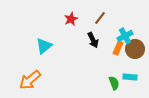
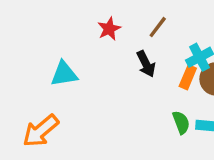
cyan triangle: (44, 46) -> (64, 74), turned 30
green semicircle: (114, 83) -> (181, 122), moved

